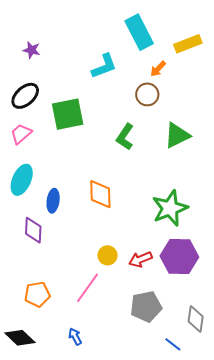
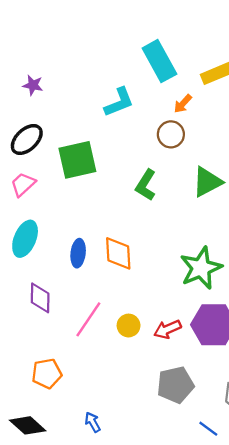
blue ellipse: (53, 201) -> (78, 253), moved
pink line: (88, 288) -> (88, 319), moved

